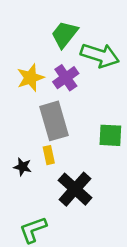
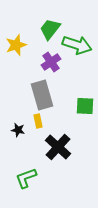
yellow star: (30, 78) -> (16, 45), moved

